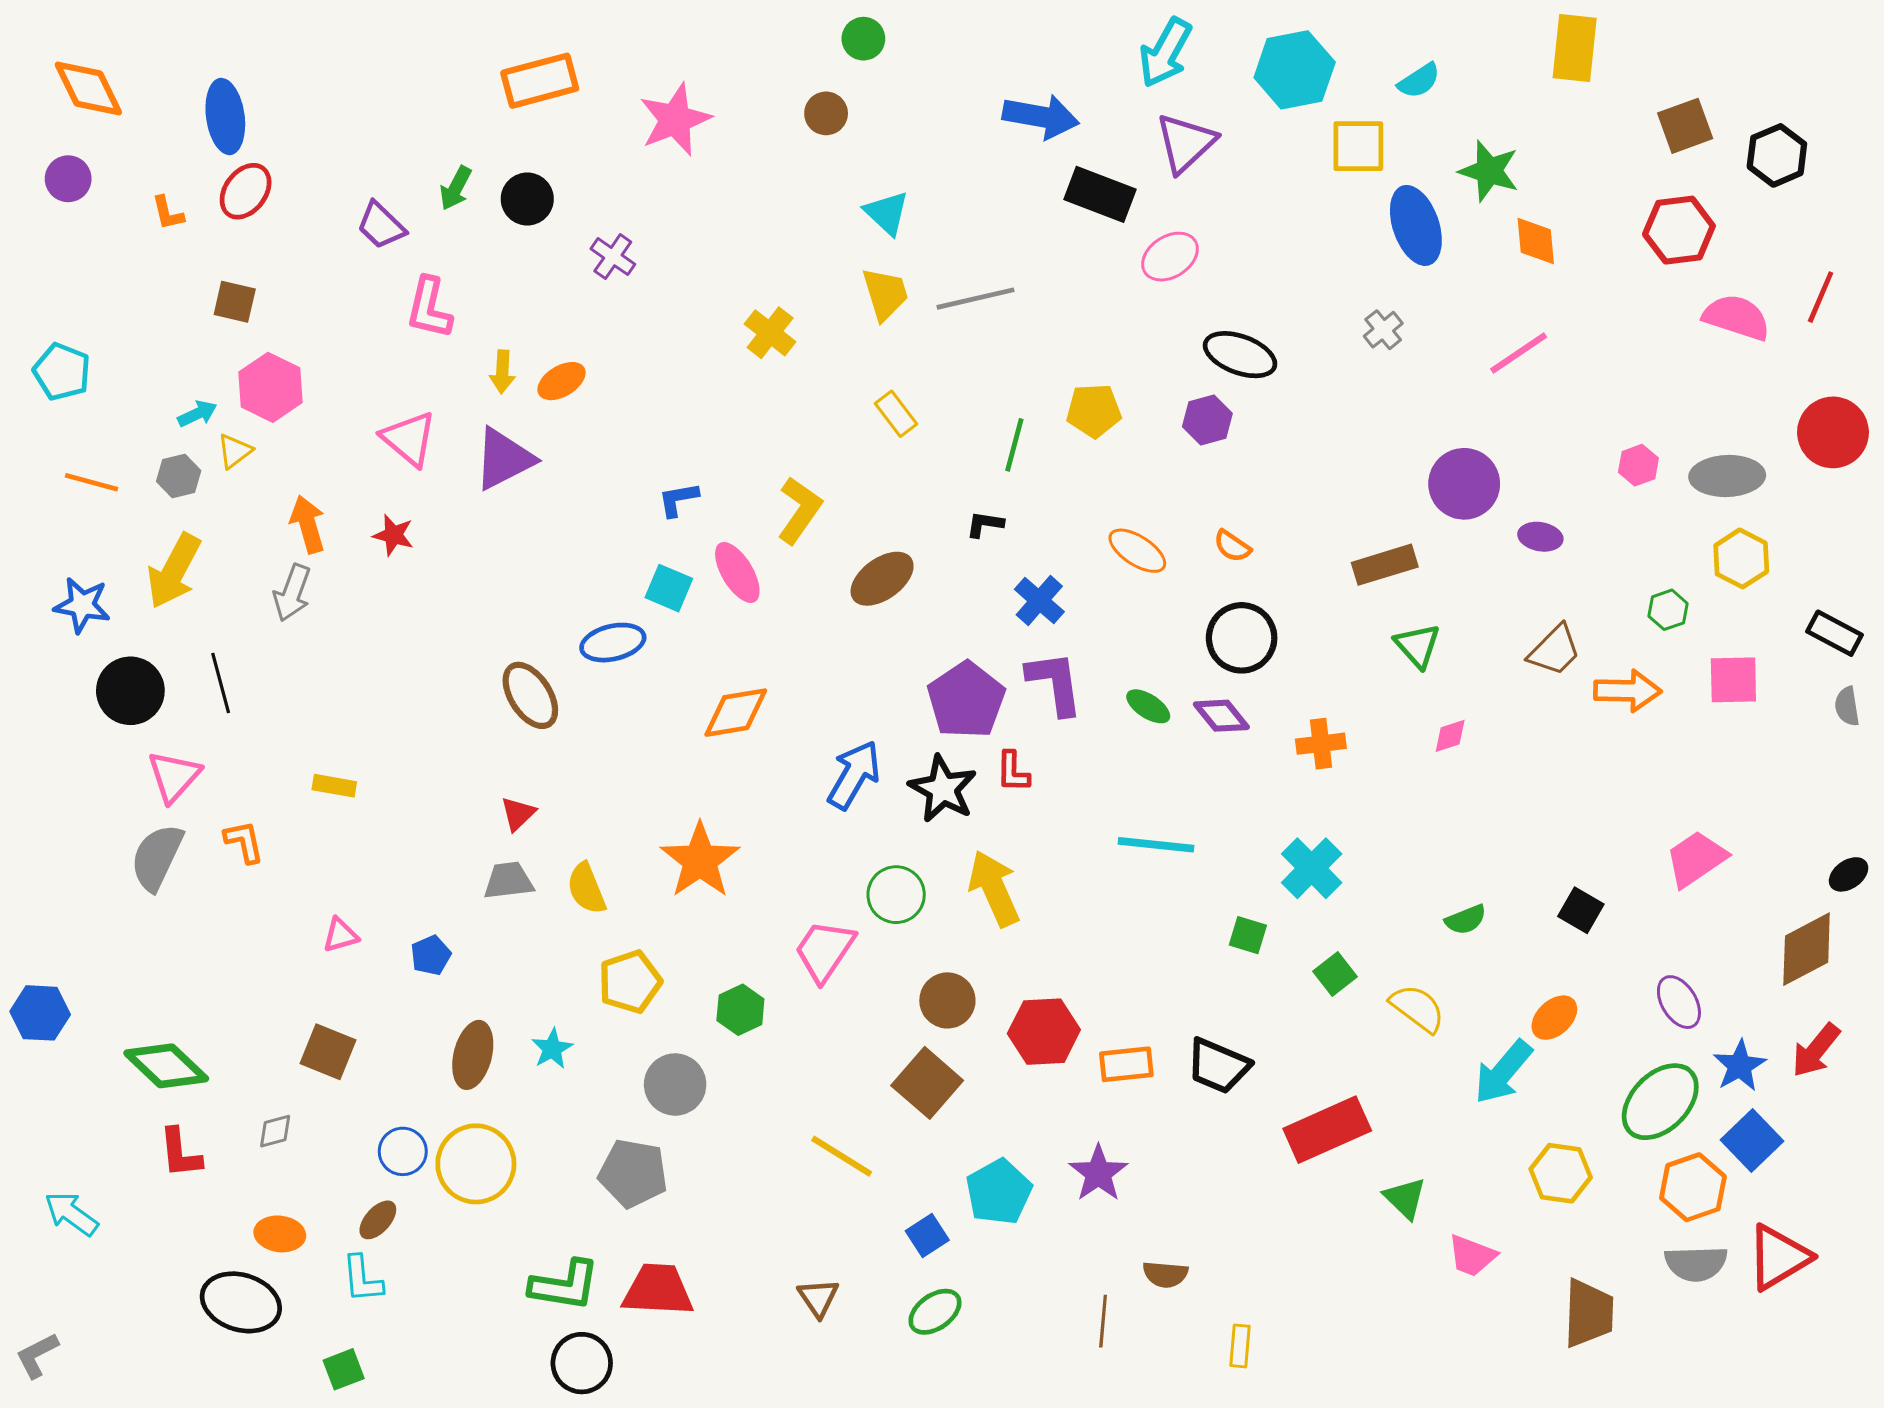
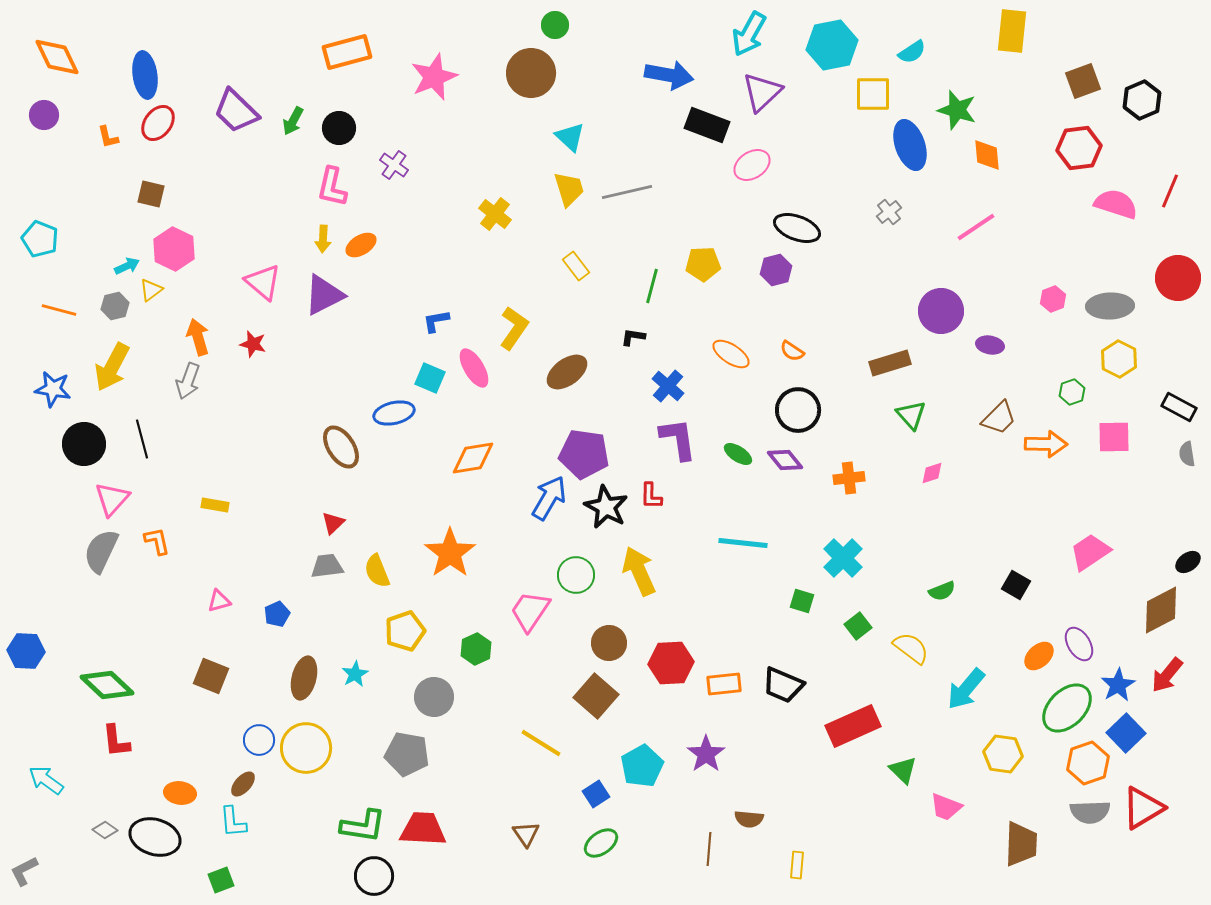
brown circle: (826, 113) -> (531, 73), size x1.8
purple trapezoid: (381, 225) -> (236, 111), moved, size x1.4
pink L-shape: (429, 308) -> (332, 187), moved
purple pentagon: (966, 700) -> (584, 454), moved, turned -30
orange ellipse: (1554, 1018) -> (1039, 656), moved
gray diamond: (275, 1131) -> (105, 830), moved, turned 50

